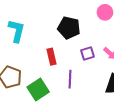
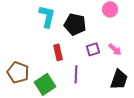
cyan L-shape: (17, 31) -> (47, 16), moved

